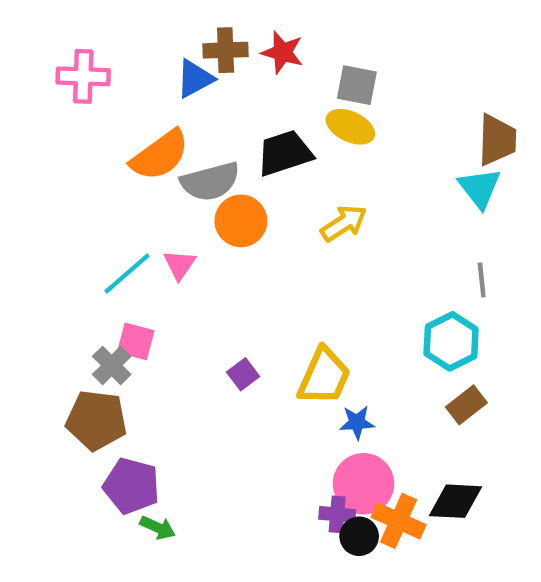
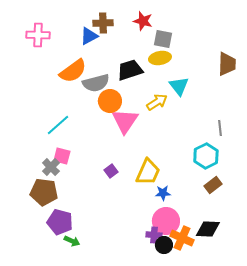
red star: (282, 52) -> (143, 21), moved
yellow ellipse: (350, 127) -> (160, 58), turned -35
cyan triangle: (480, 188) -> (179, 86), moved
pink triangle: (180, 265) -> (125, 121), moved, size x1.8

